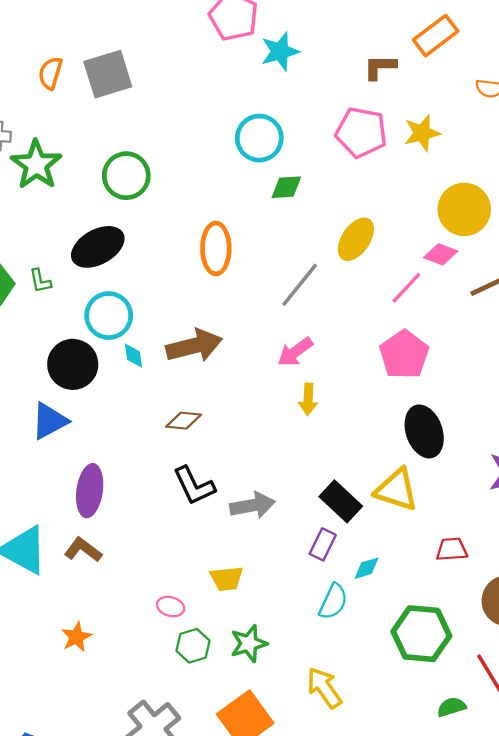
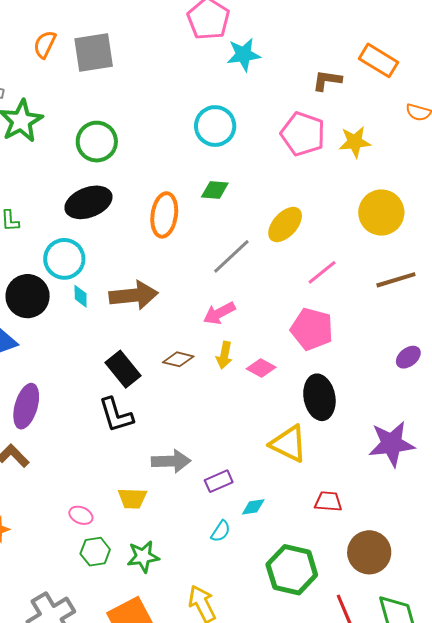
orange rectangle: (436, 36) -> (379, 60), turned 60
green diamond: (286, 187) -> (215, 190), moved
black ellipse: (98, 247) -> (88, 202), moved
pink diamond: (441, 254) -> (261, 368), moved
pink pentagon: (404, 355) -> (312, 329), turned -30
brown diamond: (184, 421) -> (178, 359), moved
black rectangle: (341, 501) -> (123, 369), moved
gray arrow: (253, 505) -> (171, 461), moved
purple rectangle: (323, 544) -> (219, 481), turned 32
cyan semicircle: (333, 601) -> (221, 531), size x0.7

